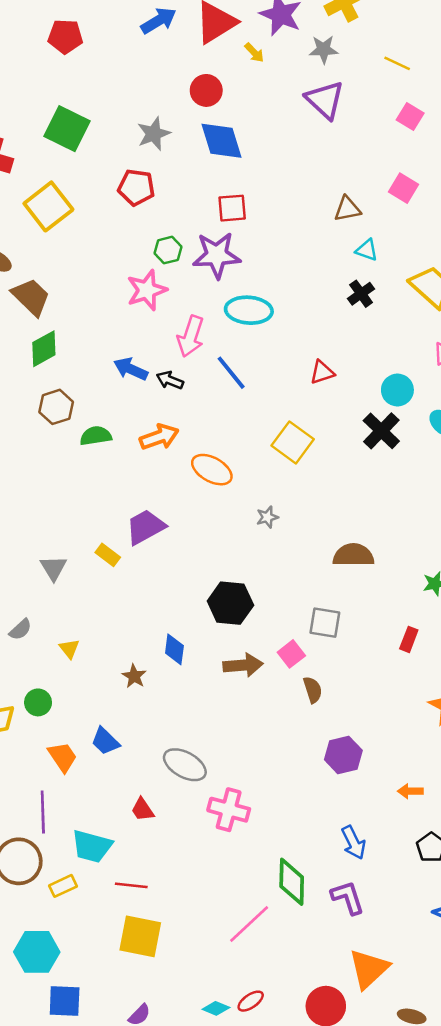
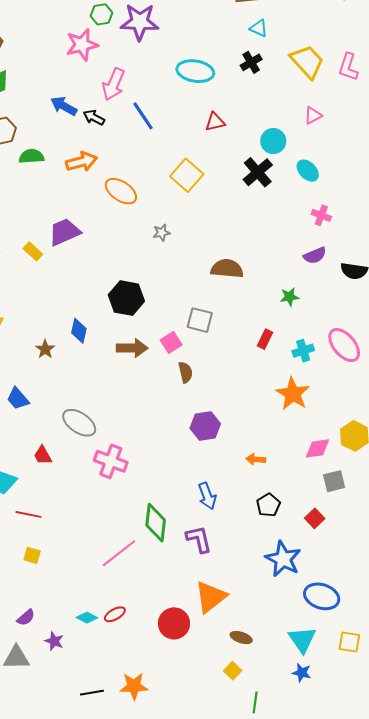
cyan ellipse: (249, 310) -> (195, 71), moved
yellow square: (140, 936) -> (32, 555), size x0.5

